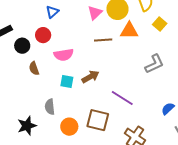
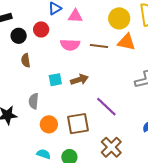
pink triangle: (95, 13) -> (75, 16), moved, turned 35
pink semicircle: (64, 55) -> (70, 45), moved
cyan square: (67, 82) -> (55, 80), turned -32
brown square: (98, 120) -> (78, 124), turned -35

